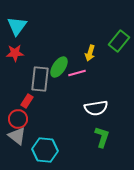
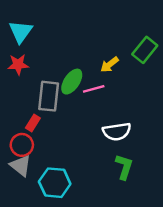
yellow arrow: (90, 53) -> (110, 65), turned 35

